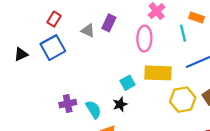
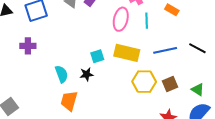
cyan line: (183, 33) -> (147, 21), moved
purple cross: (68, 104) -> (28, 46), moved

